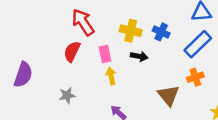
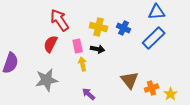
black arrow: (139, 56) -> (98, 49), moved
orange cross: (195, 77) -> (152, 88), moved
gray star: (67, 95) -> (47, 80), size x1.6

